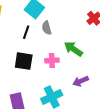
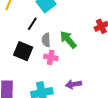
gray semicircle: (47, 28) -> (46, 40), moved
green arrow: (73, 49) -> (68, 40), moved

